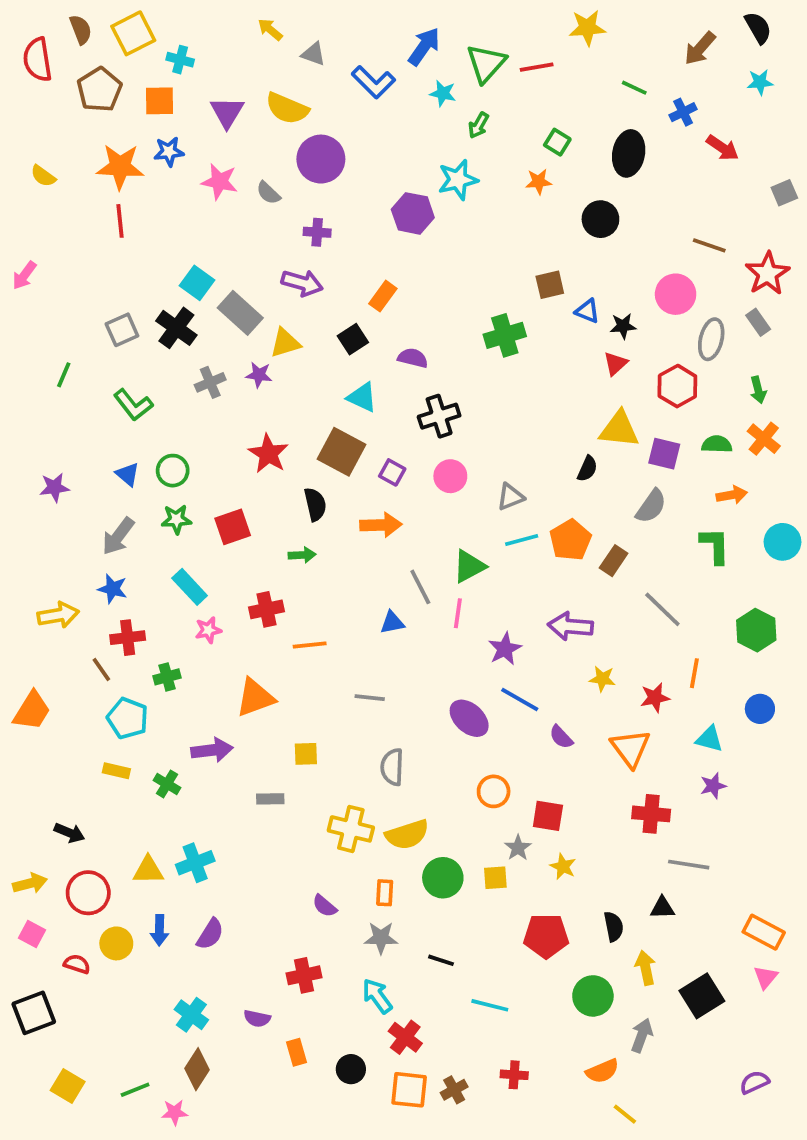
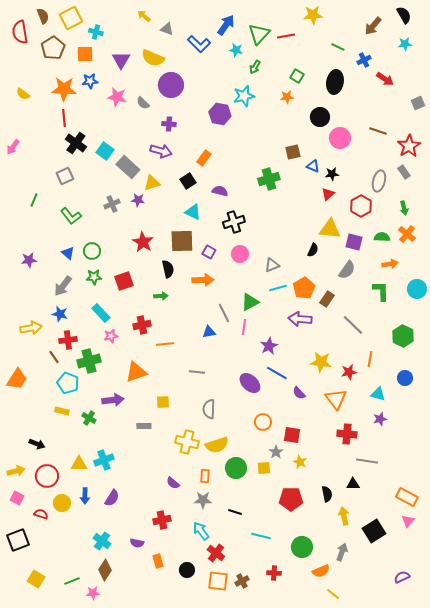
pink circle: (676, 294) -> (340, 138), moved
black cross: (176, 328) -> (76, 143), moved
brown square: (342, 452) -> (182, 241), turned -30
purple arrow: (570, 626) -> (300, 319), moved
green cross: (167, 677) -> (89, 361), size x1.6
yellow star: (602, 679) -> (321, 362), size x1.5
green circle: (593, 996) -> (302, 547), moved

